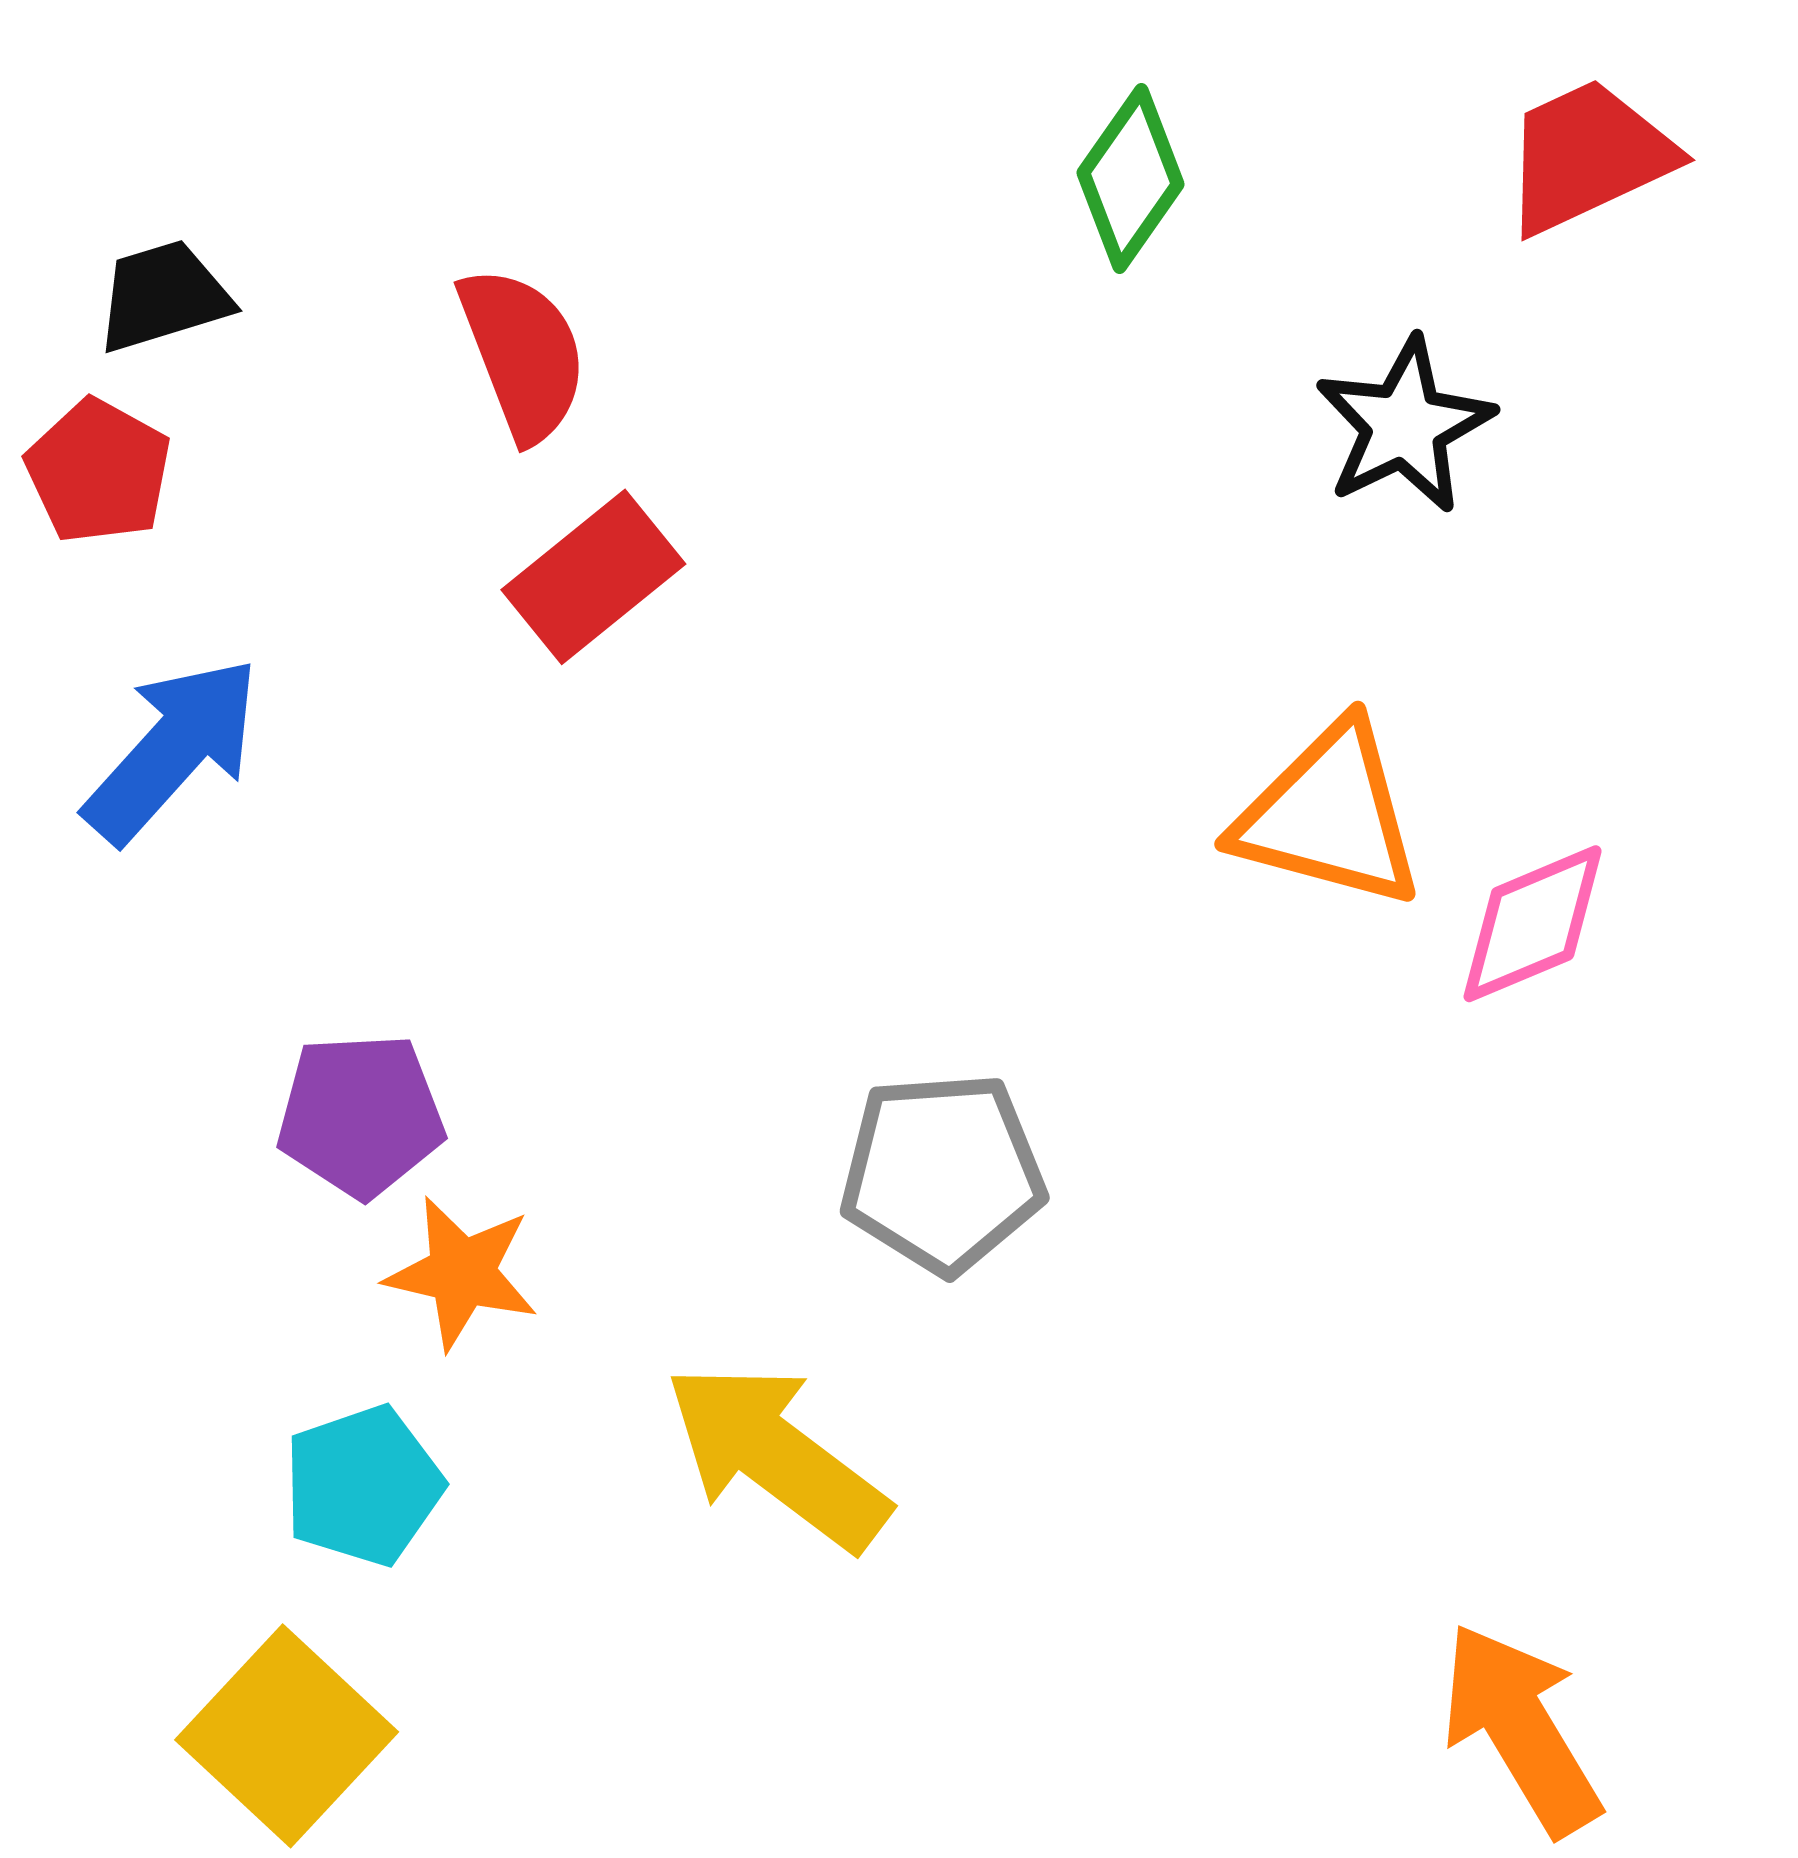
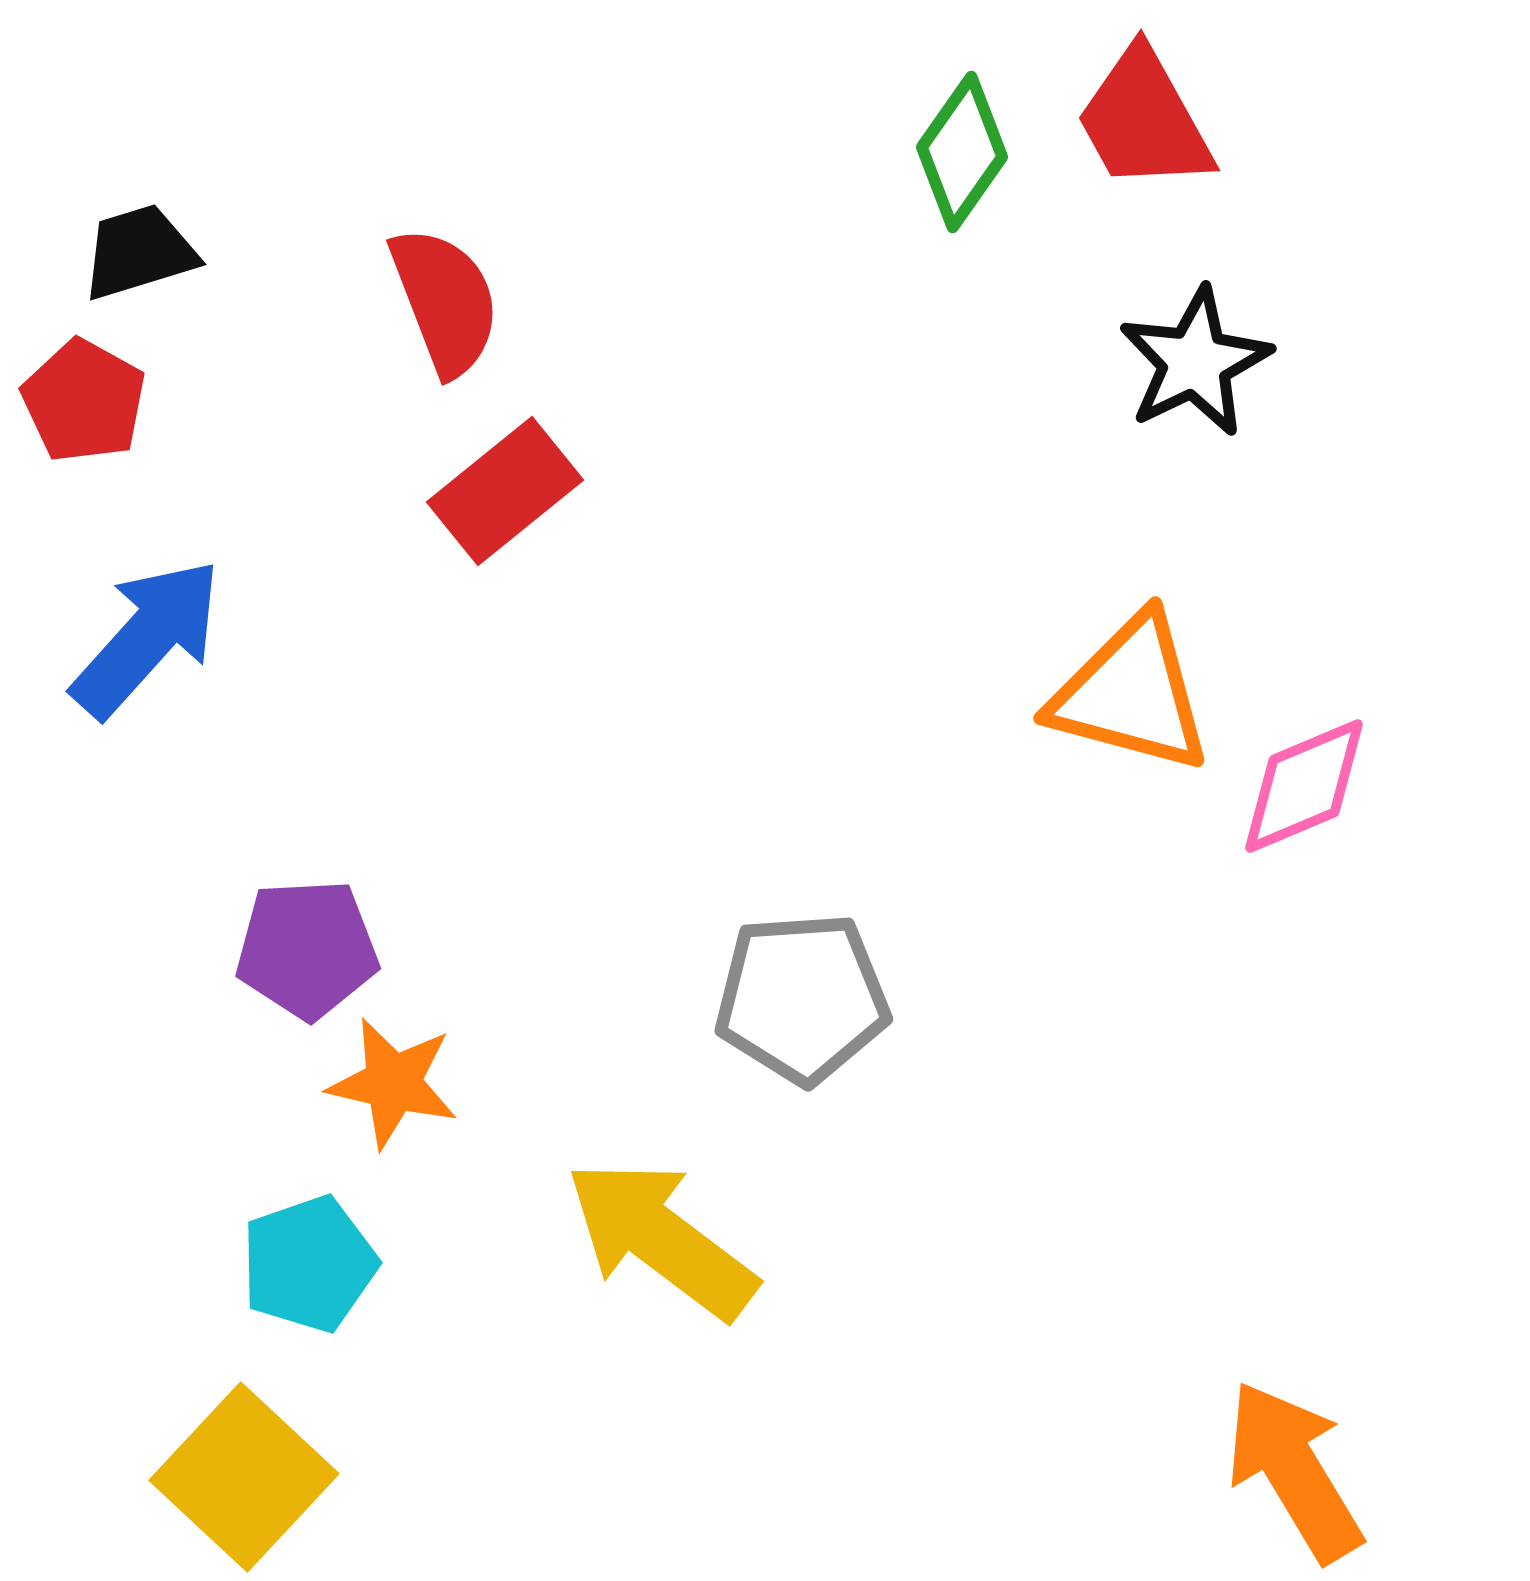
red trapezoid: (1588, 156) -> (1144, 120), moved, turned -94

